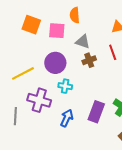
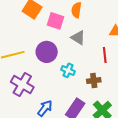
brown cross: (89, 60) -> (94, 81), moved
cyan cross: (65, 86) -> (68, 70), moved

